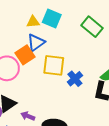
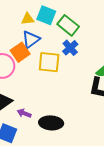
green rectangle: (92, 27) -> (68, 25), moved
blue cross: (75, 79) -> (70, 48), moved

